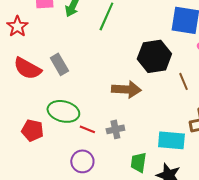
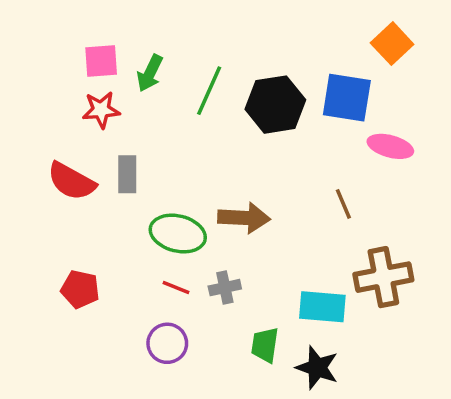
red star: (17, 26) -> (101, 110), moved, turned 30
black hexagon: (154, 56) -> (275, 105), moved
gray rectangle: (59, 64) -> (127, 174), turned 30
green ellipse: (63, 111) -> (178, 234), moved

